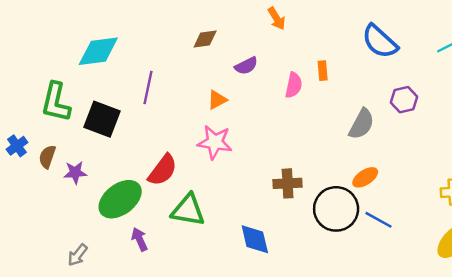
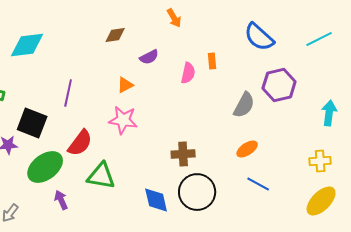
purple line: (148, 88) -> (68, 93), moved
purple hexagon: (404, 100) -> (279, 85), size x1.5
black square: (102, 119) -> (32, 123), moved
black circle: (336, 209) -> (197, 192), moved

